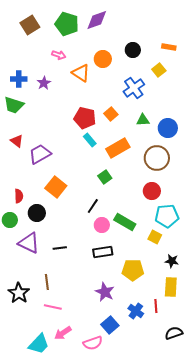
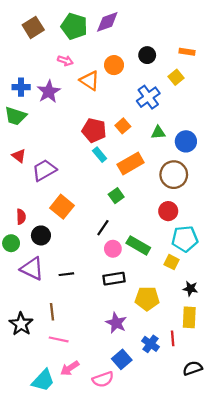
purple star: (44, 83) -> (49, 92), size x1.5

